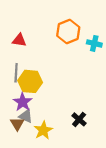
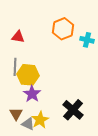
purple star: (23, 102) -> (32, 94), moved
gray triangle: (26, 116) -> (28, 124), moved
black cross: (79, 119) -> (73, 110), size x1.5

